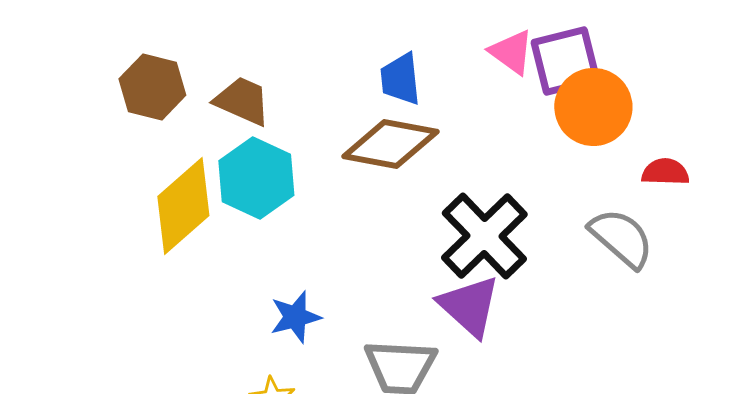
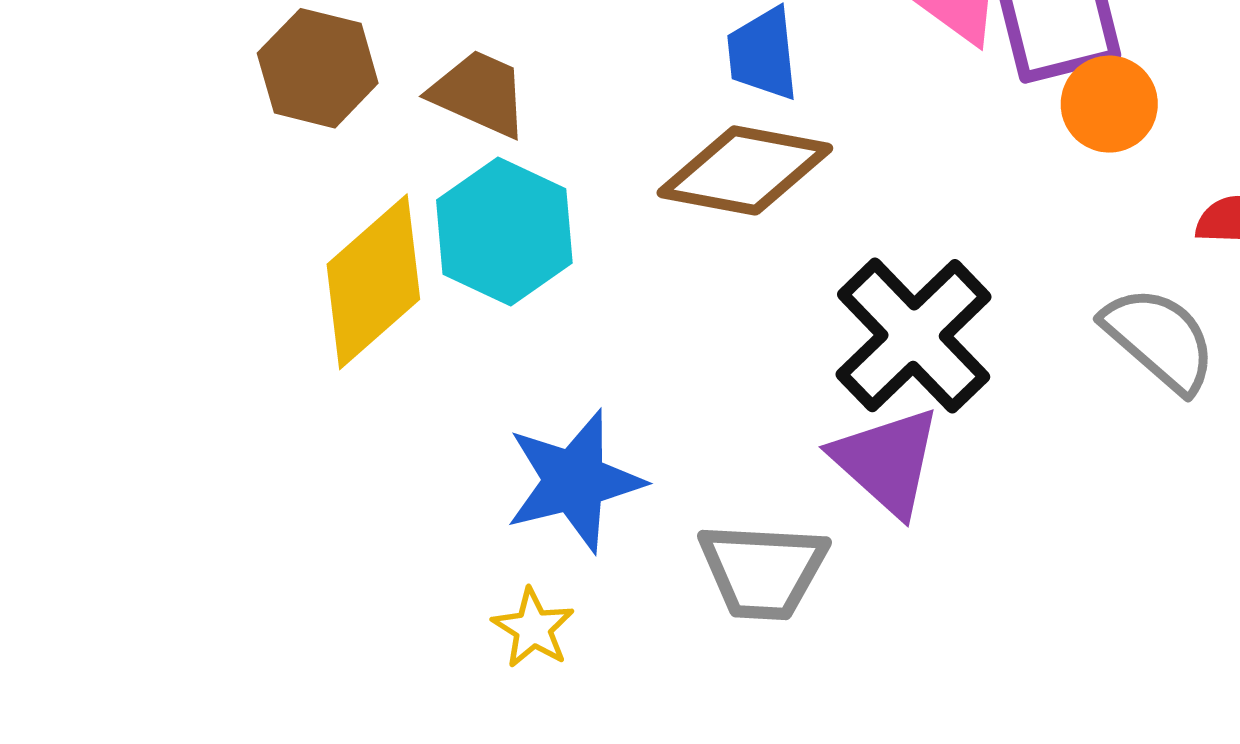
orange circle: (593, 107) -> (1109, 104), size x0.7
blue star: (295, 317) -> (574, 481), size x1.5

